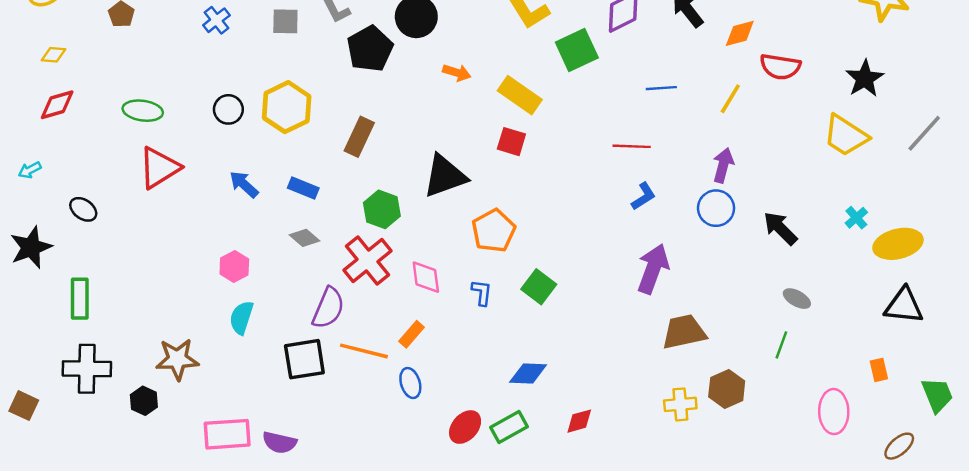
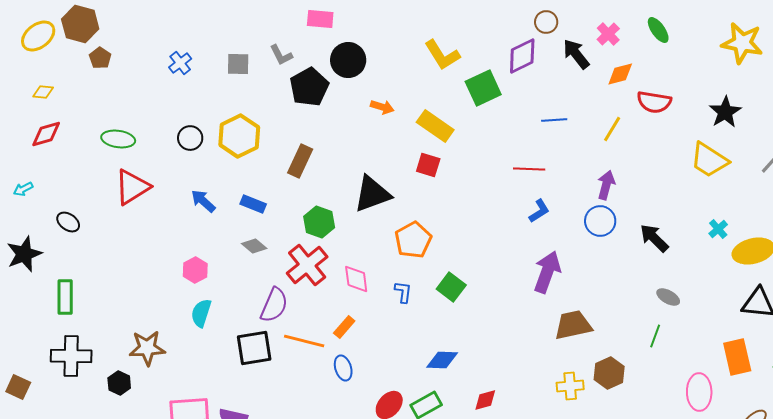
orange rectangle: (879, 370) -> (737, 357), size x1.8

